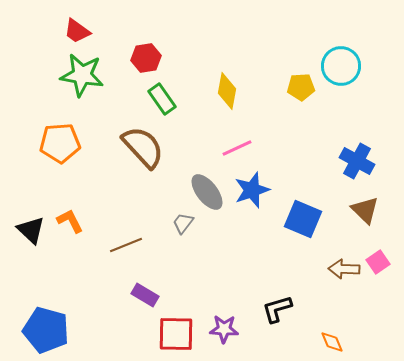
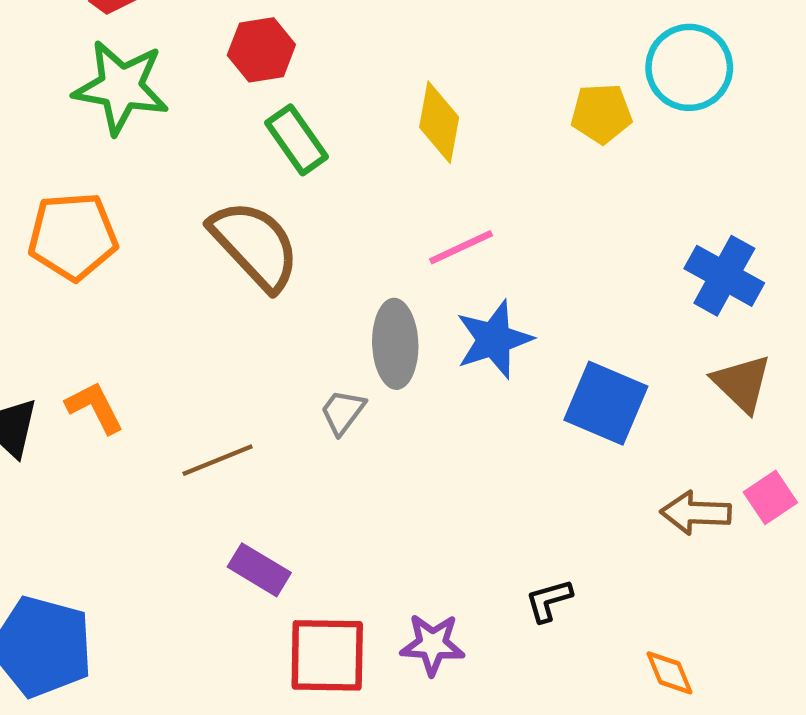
gray ellipse: (207, 192) -> (395, 344), turned 36
black L-shape: (277, 309) -> (549, 601), size x0.7

